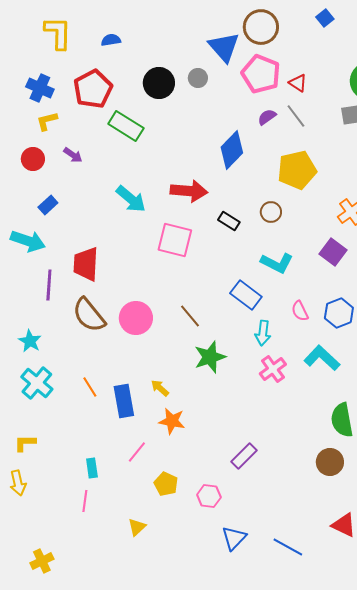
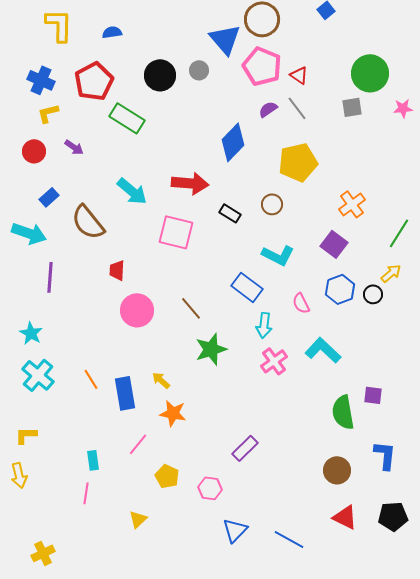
red trapezoid: (86, 264) -> (117, 270), moved, size x0.6
blue hexagon: (339, 313) -> (340, 289), moved
brown semicircle: (89, 315) -> (88, 222), moved
brown circle: (330, 462) -> (337, 470), moved

